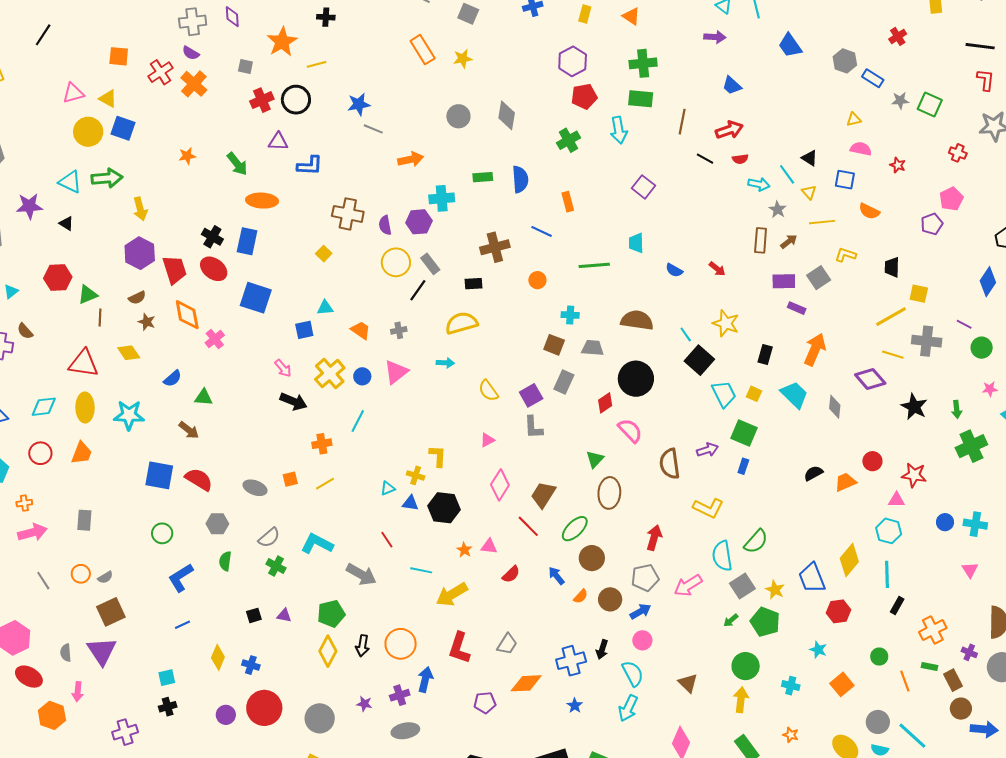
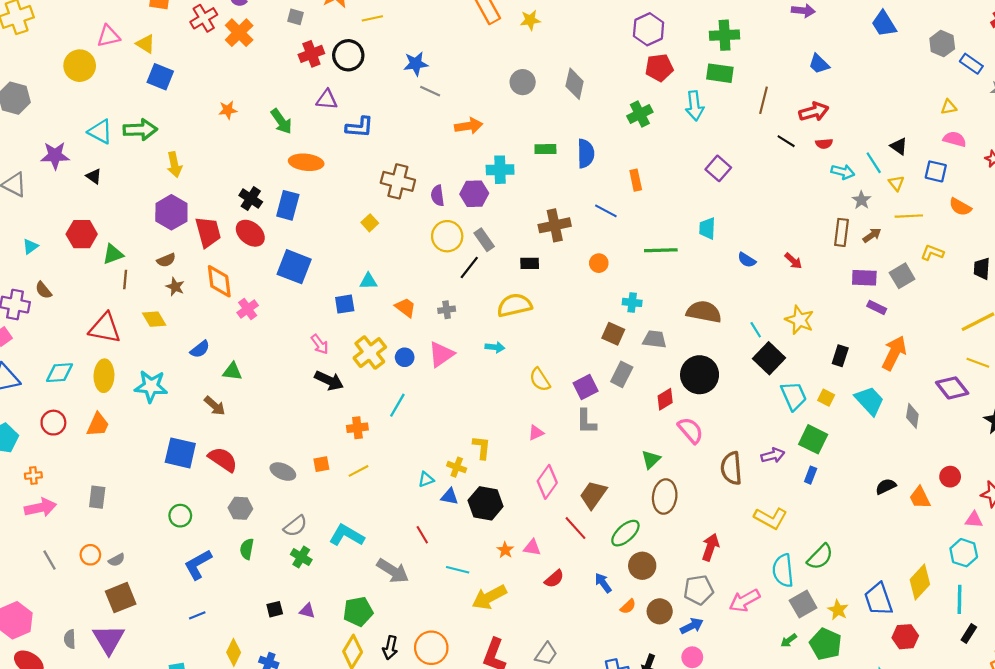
yellow circle: (88, 132) -> (80, 66), moved
orange trapezoid: (845, 482) -> (920, 498), turned -95

